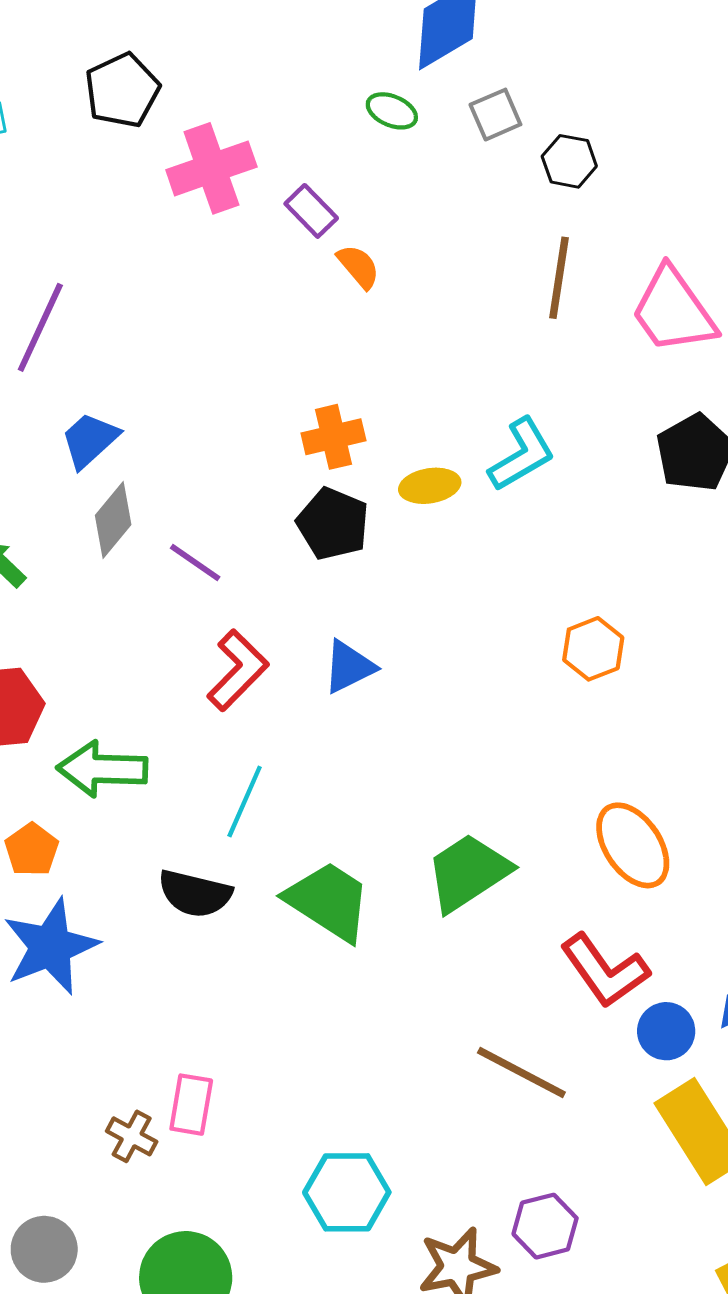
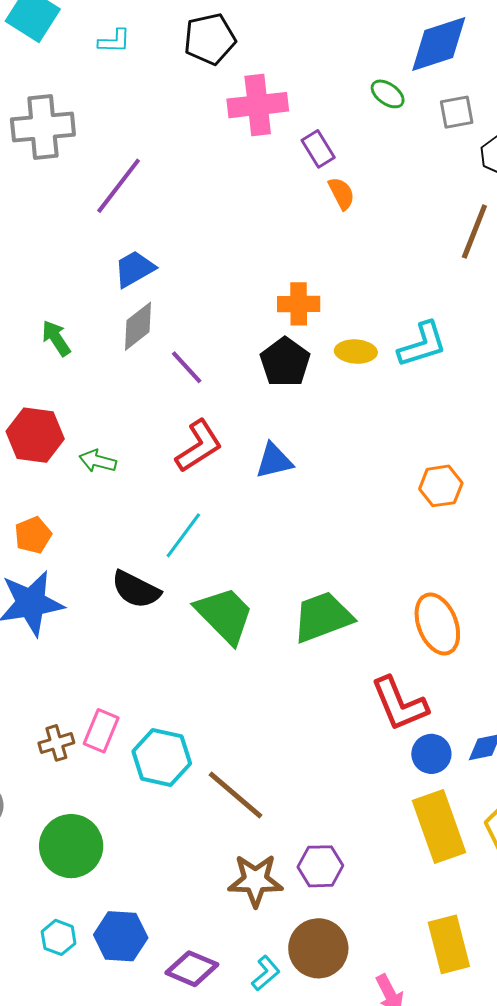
green arrow: (102, 769) -> (98, 461), moved, size x0.6
brown line: (521, 1073) -> (236, 795), moved
brown cross: (132, 1136) -> (56, 743), turned 32
cyan hexagon: (347, 1192) -> (162, 757), moved

